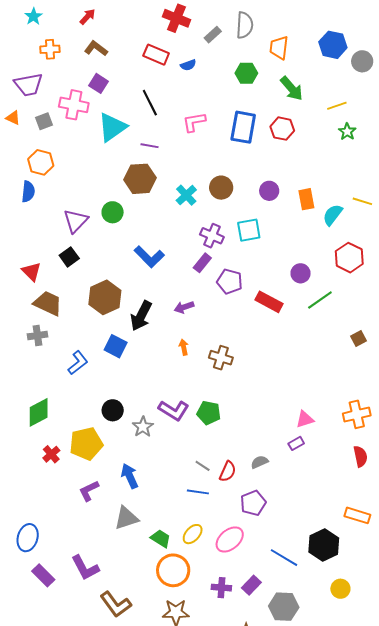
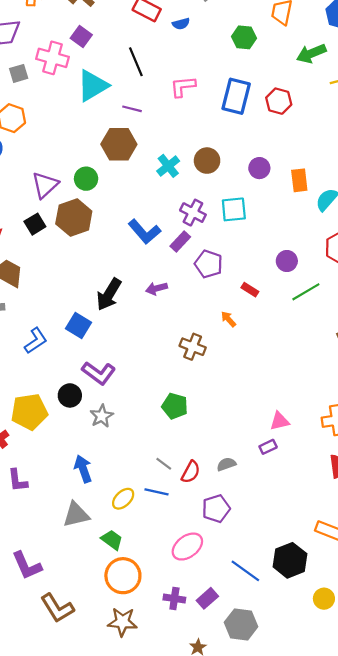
green arrow: (292, 88) -> (311, 53), moved, turned 104
blue L-shape: (149, 257) -> (144, 232), moved
brown hexagon: (105, 297) -> (74, 218), moved
red rectangle: (269, 302) -> (250, 290), size x0.6
orange arrow: (184, 347) -> (228, 319), moved, turned -35
purple L-shape: (174, 410) -> (99, 373), moved
yellow pentagon: (86, 444) -> (29, 412), moved
purple L-shape: (89, 491) -> (18, 480), moved, turned -75
yellow ellipse: (193, 534) -> (123, 499), moved
yellow circle: (340, 589) -> (324, 599), moved

